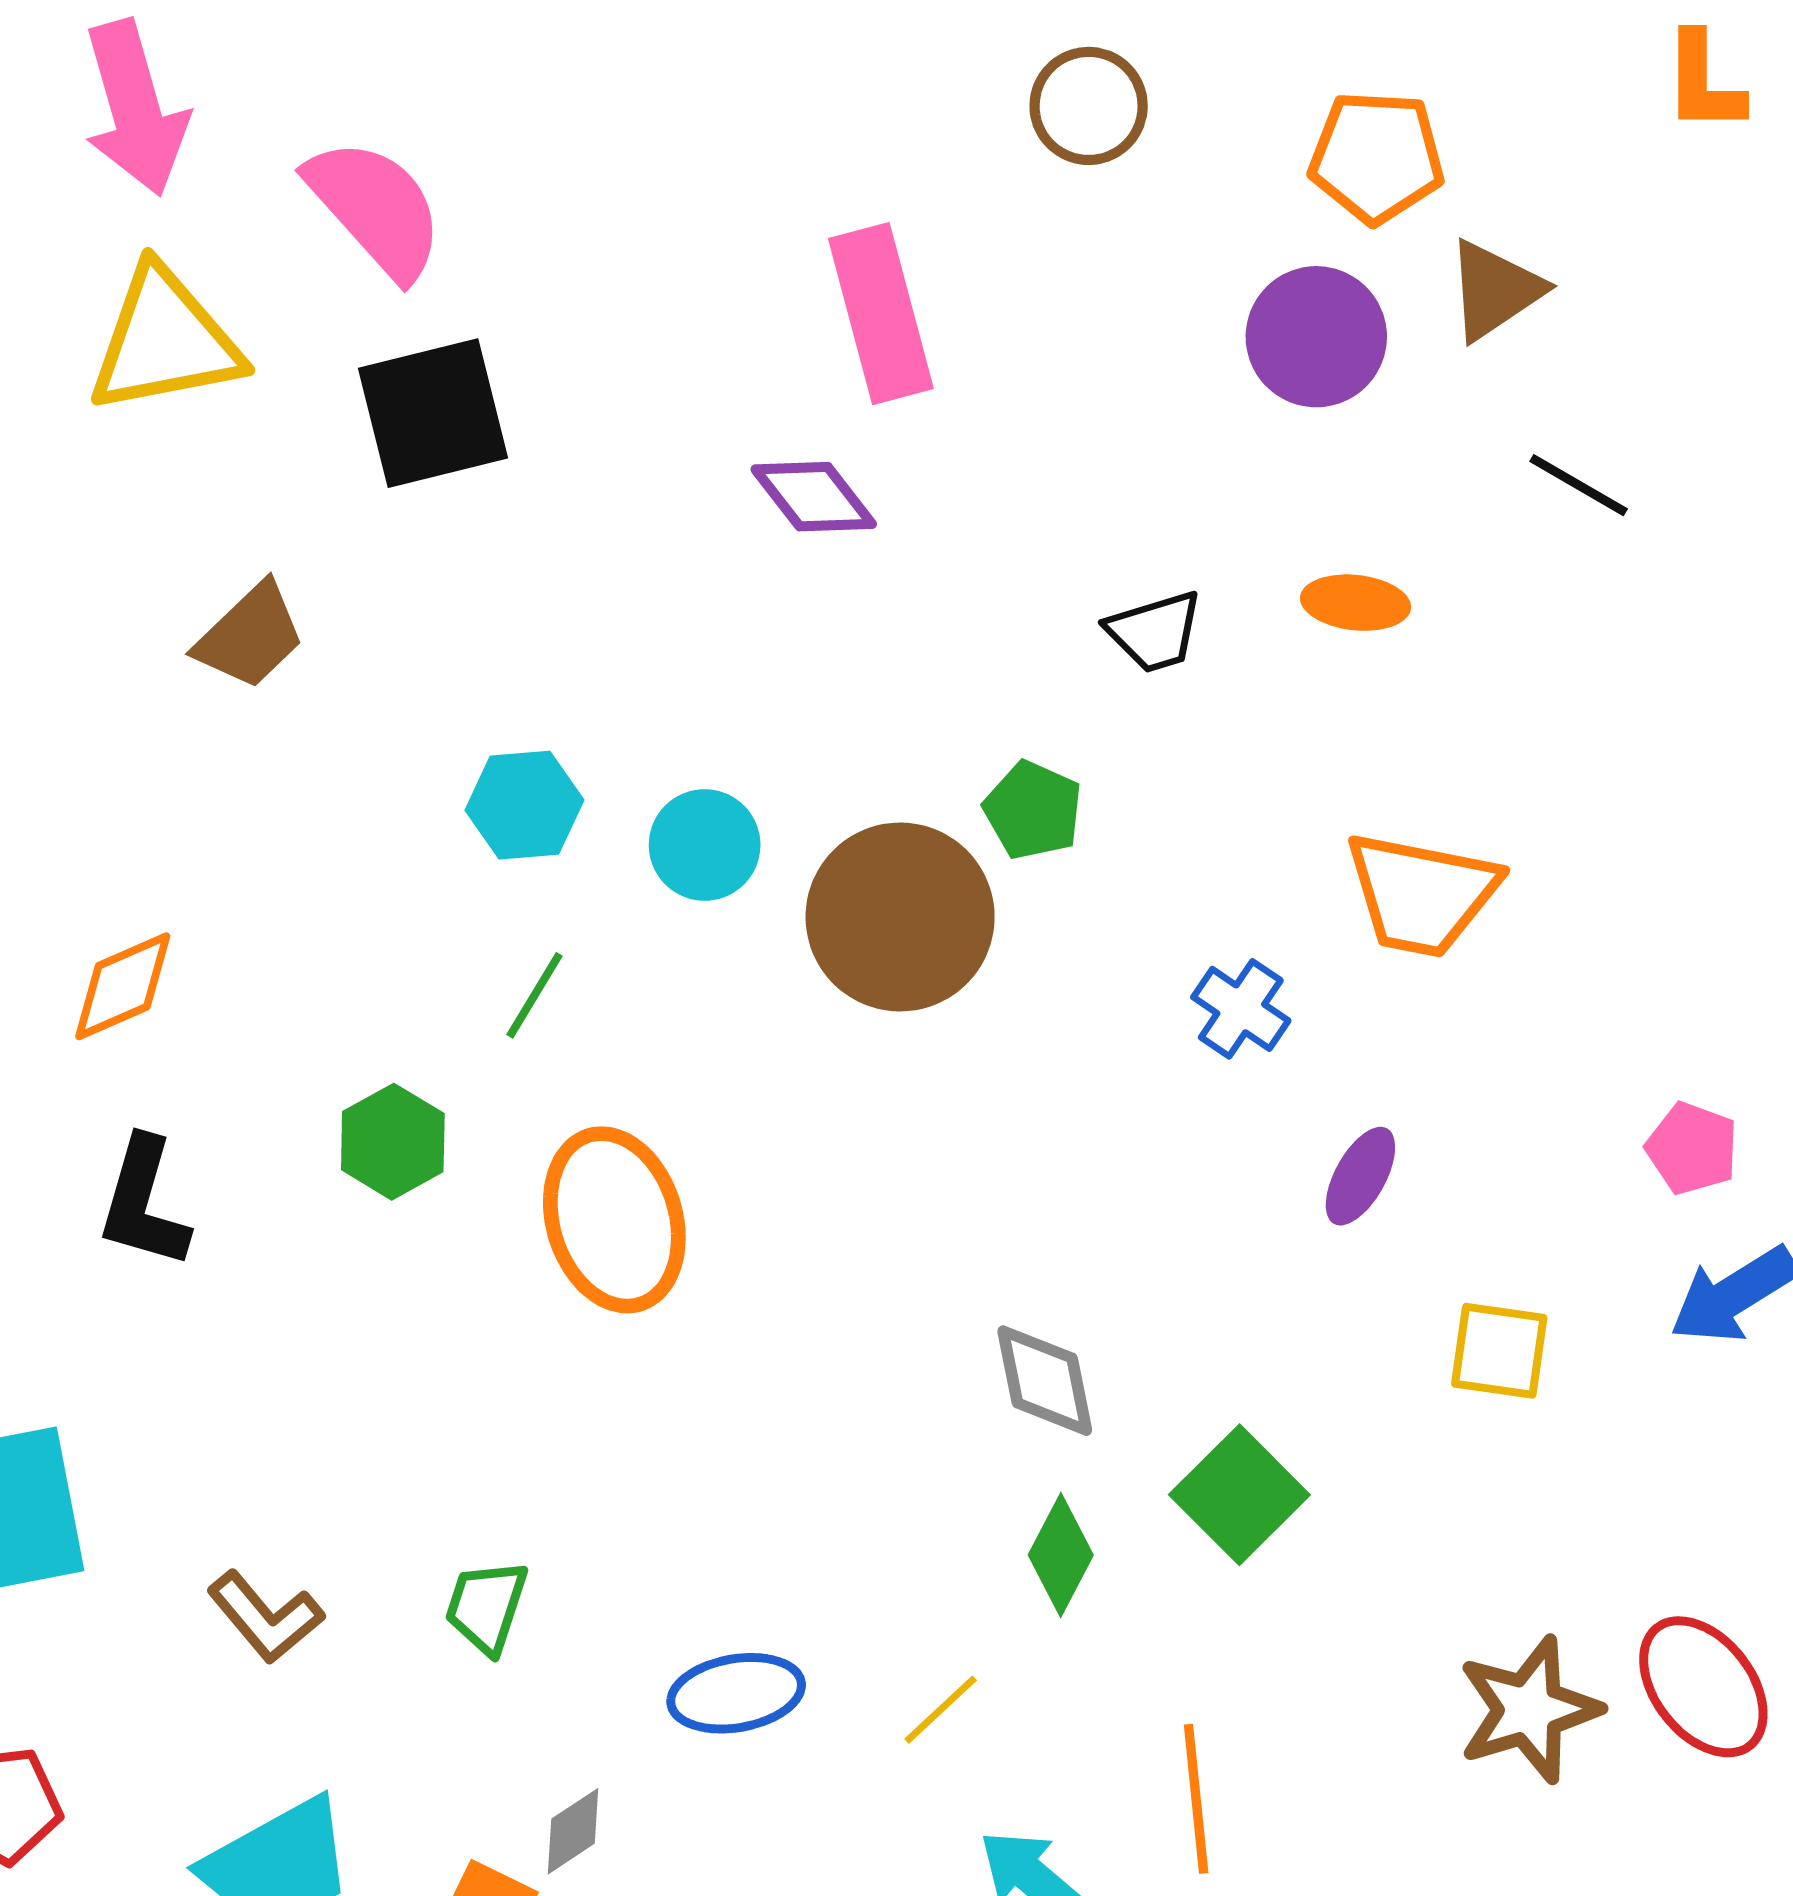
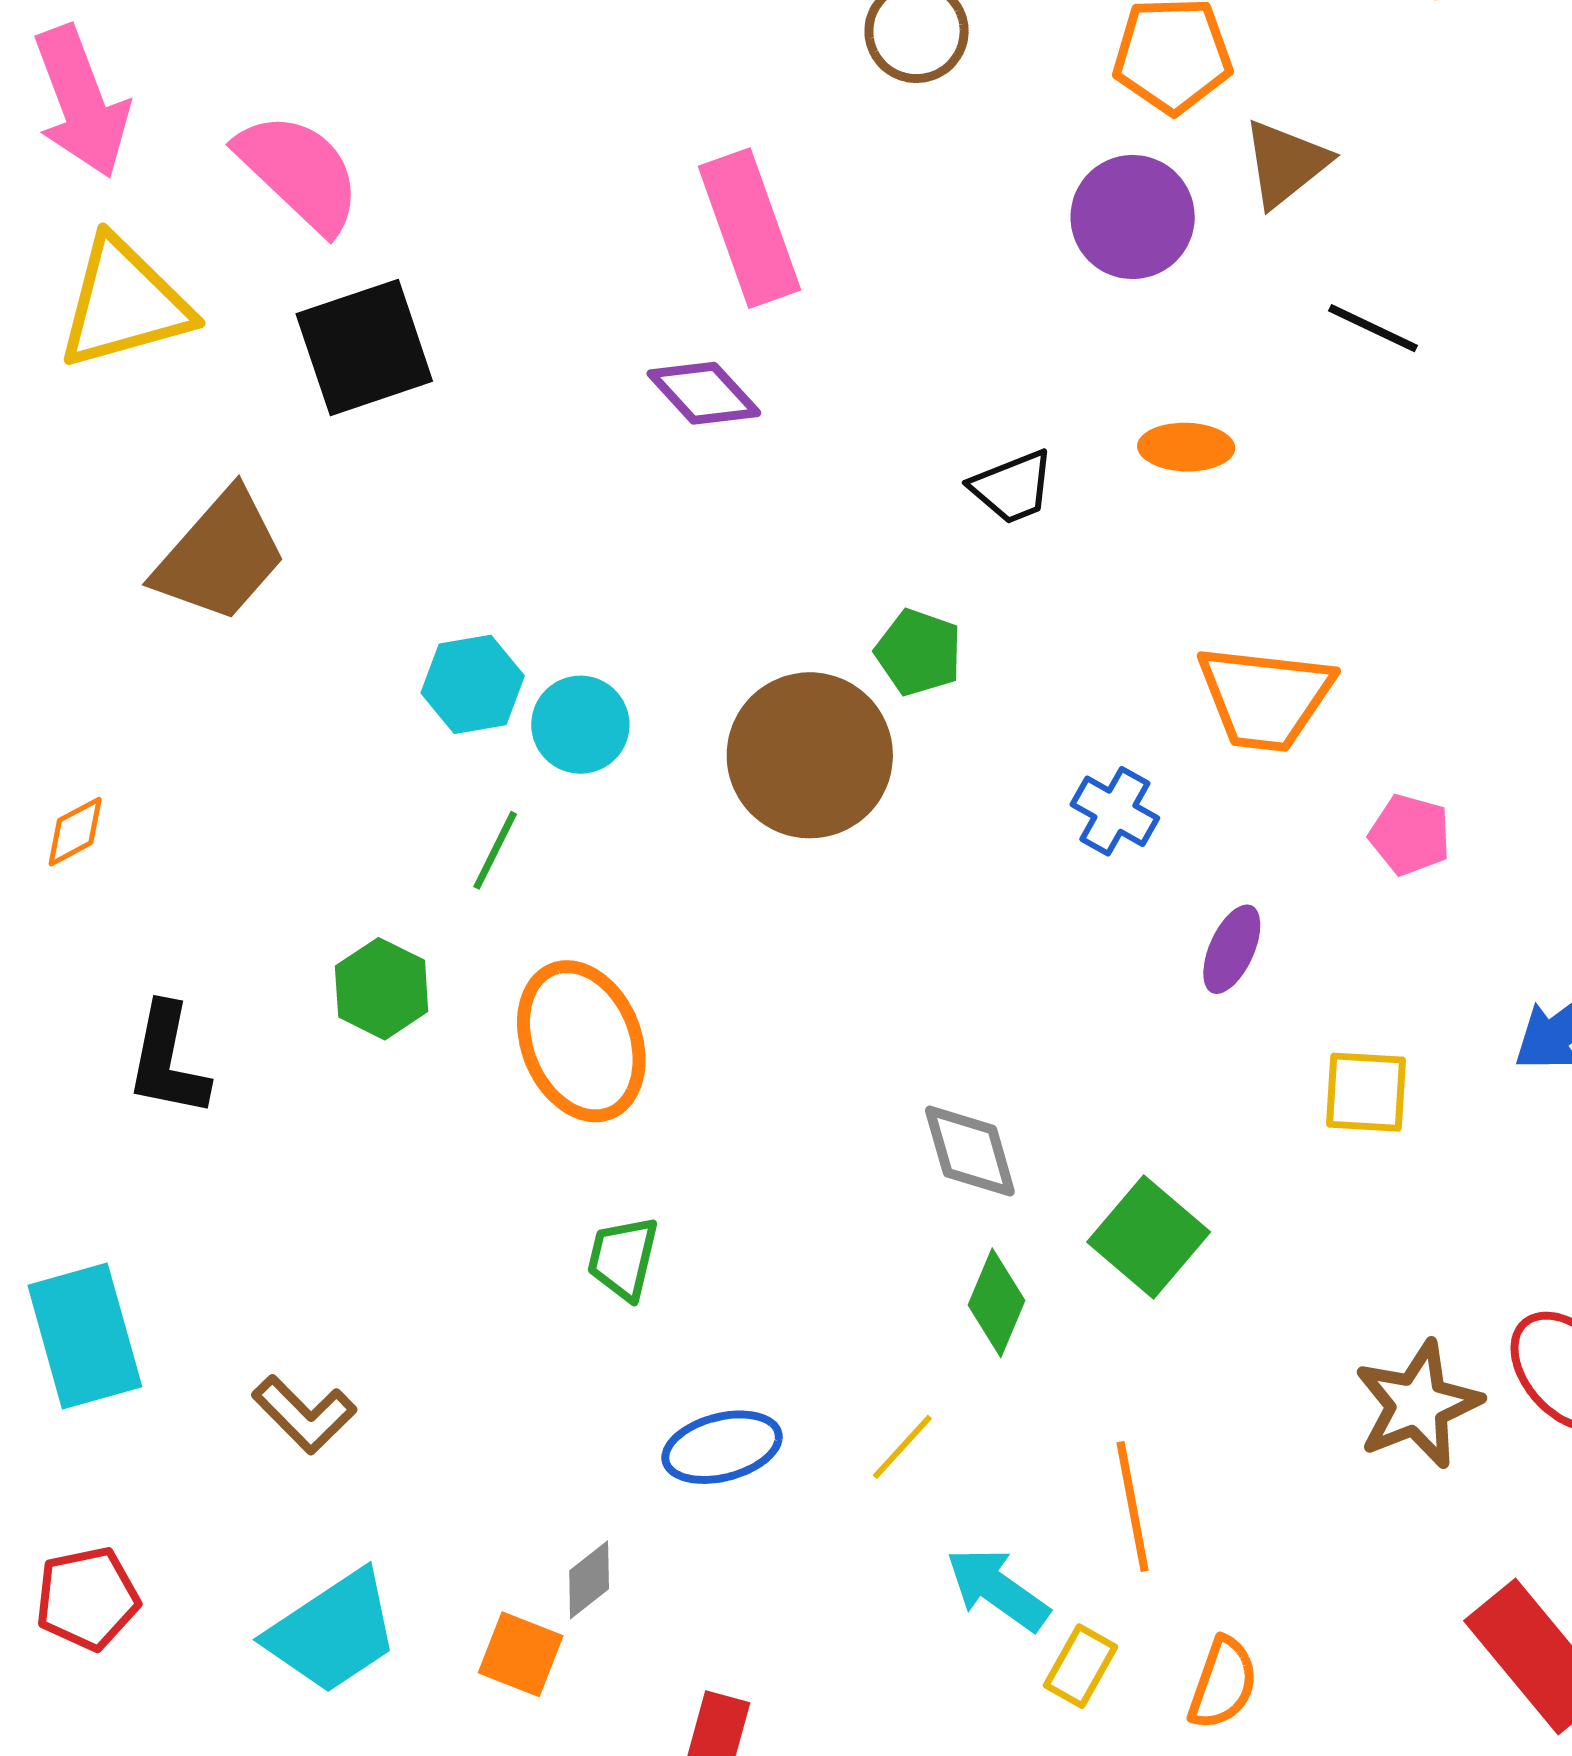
brown trapezoid: (250, 636) -> (220, 556), size x1.4
cyan circle: (705, 845) -> (580, 725), moved
orange diamond: (123, 986) -> (75, 832), moved, size x0.7
pink pentagon: (1692, 1148) -> (1410, 835), moved
green trapezoid: (486, 1607) -> (623, 1258), moved

